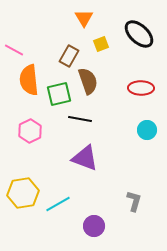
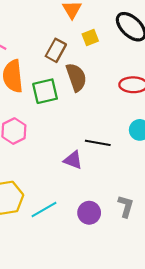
black line: (80, 119) -> (98, 143), moved
purple triangle: (85, 158) -> (73, 160), size x0.7
purple circle: (94, 226) -> (89, 213), moved

